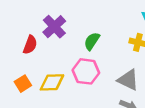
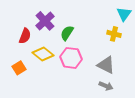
green semicircle: (92, 41) -> (67, 33), moved
yellow diamond: (52, 82) -> (43, 54), moved, turned 40

